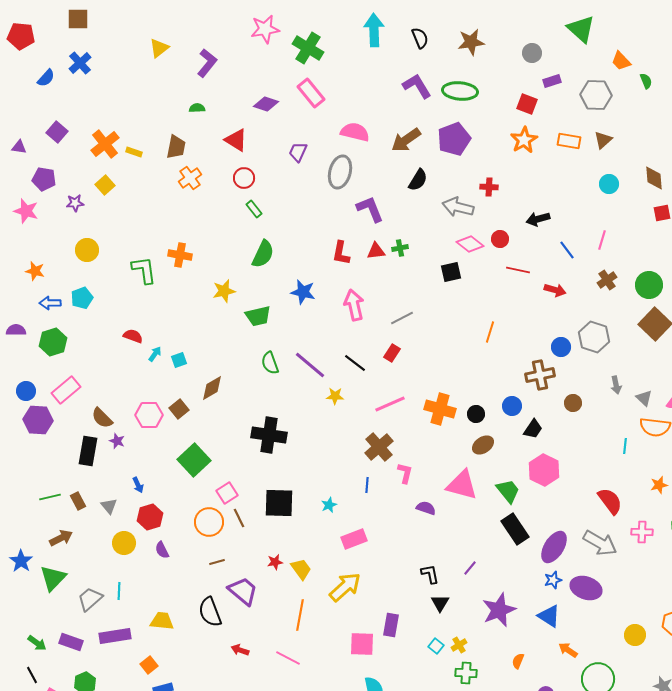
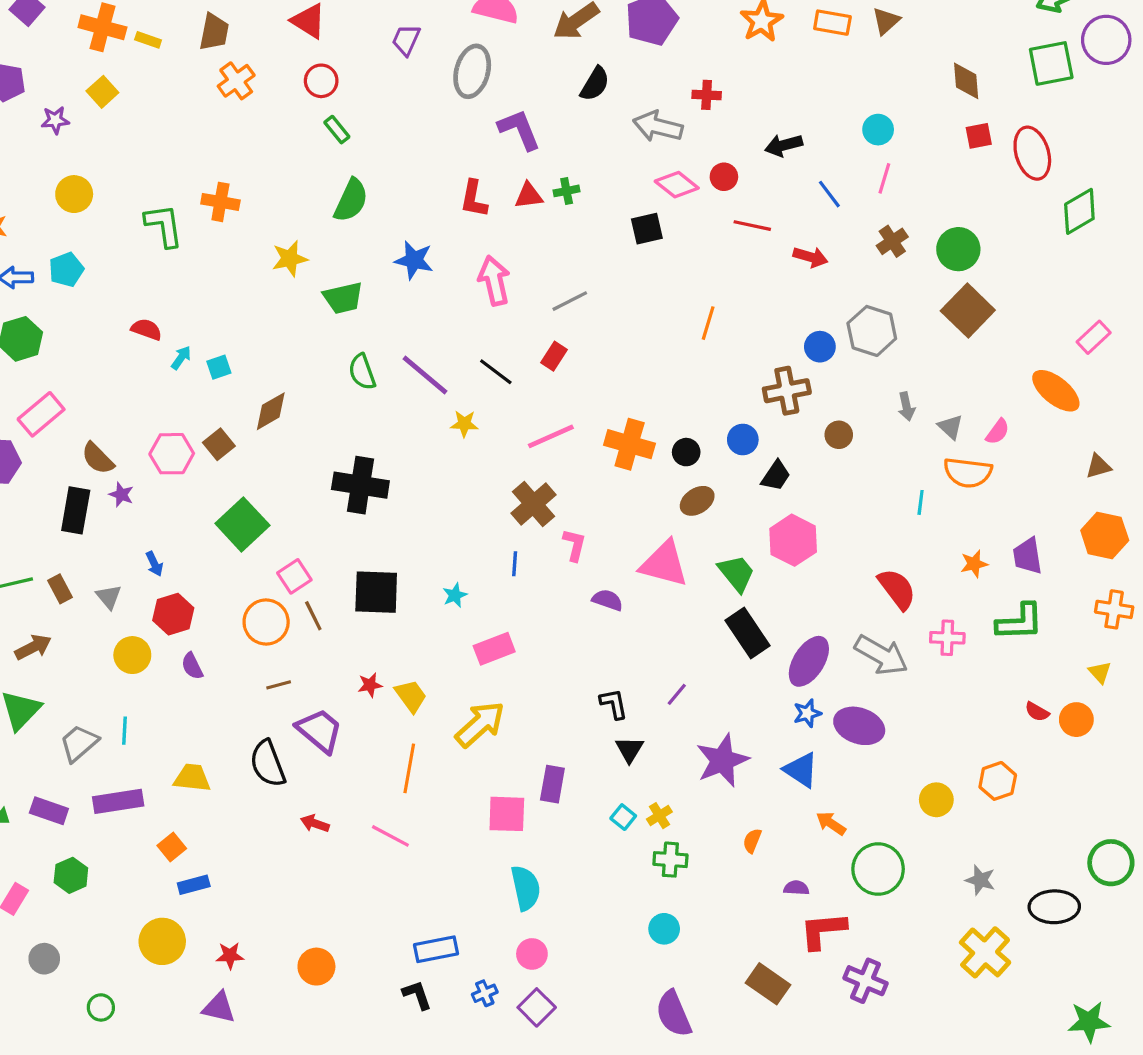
orange cross: (105, 144) -> (102, 27), turned -36
cyan circle: (609, 184) -> (878, 130), moved

